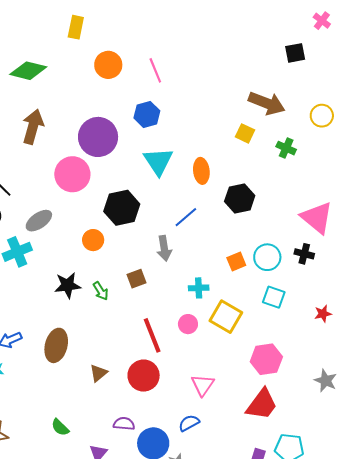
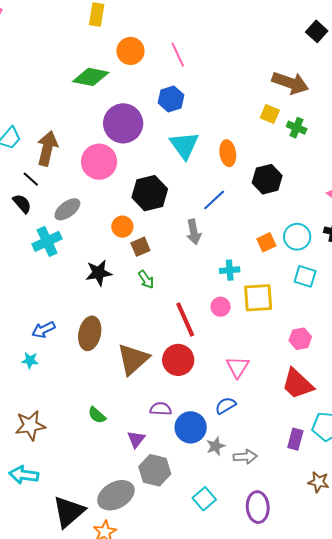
black square: (295, 53) -> (317, 31), turned -35
green diamond: (28, 71) -> (91, 77), moved
brown arrow: (33, 127) -> (47, 148), moved
green cross: (286, 148) -> (297, 128), moved
brown square: (137, 279) -> (140, 247), moved
green arrow: (101, 291) -> (146, 279), moved
yellow square: (226, 317) -> (258, 298), turned -32
pink hexagon: (266, 359) -> (300, 339), size x0.7
brown triangle: (98, 373) -> (133, 359), size x1.8
red trapezoid: (262, 404) -> (298, 384), turned 99

